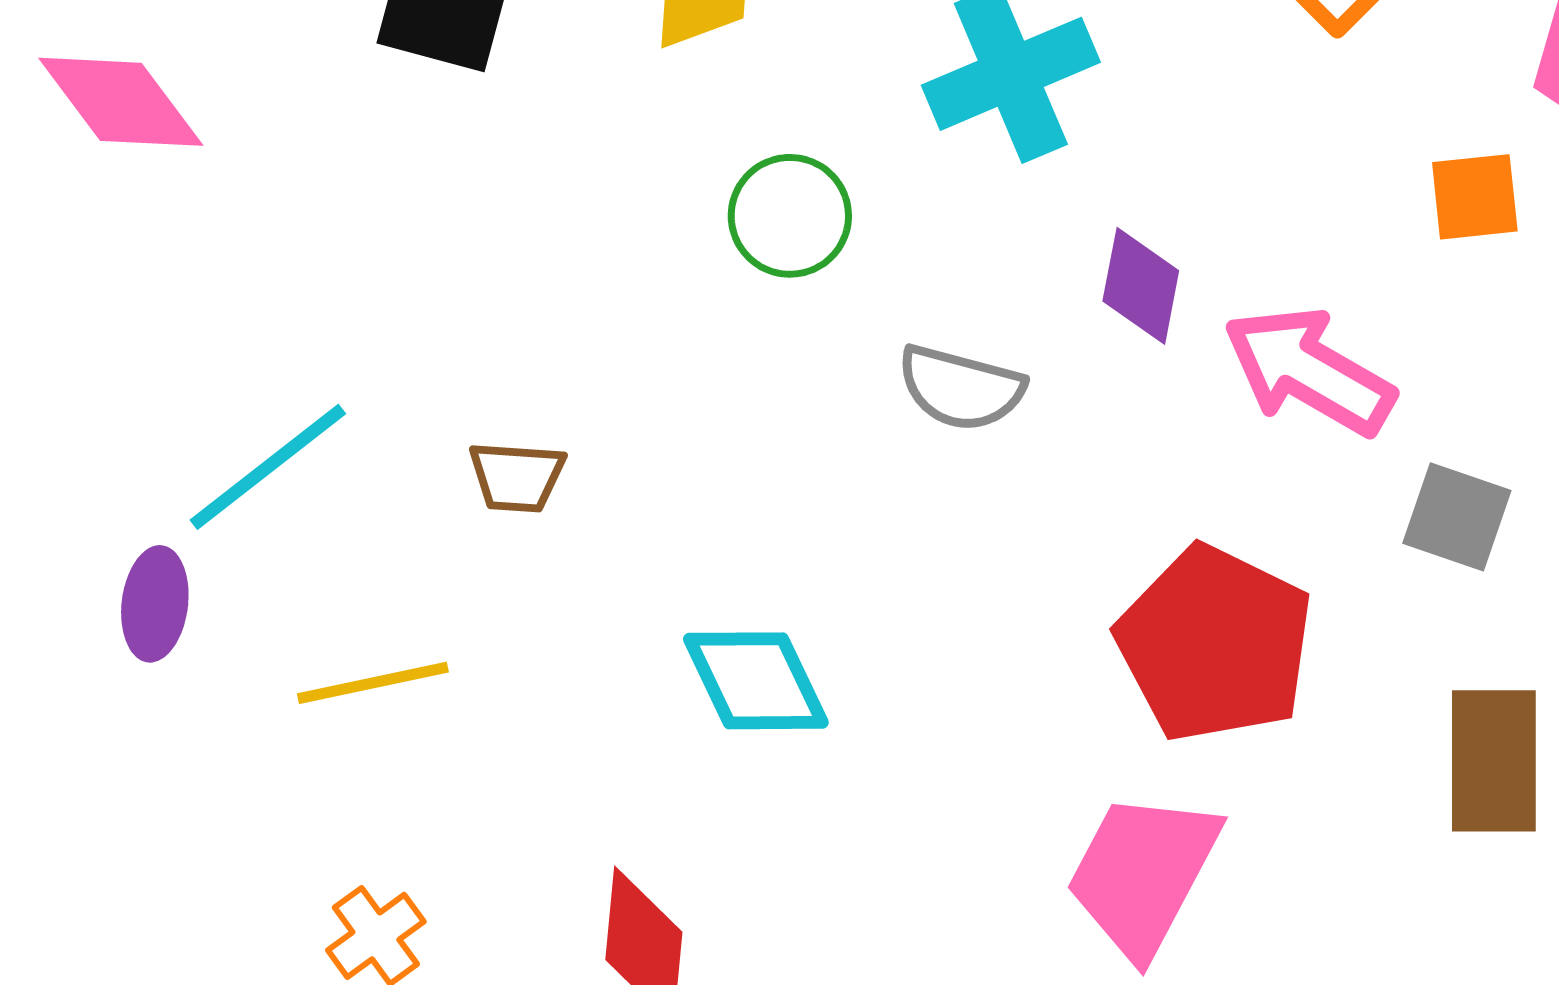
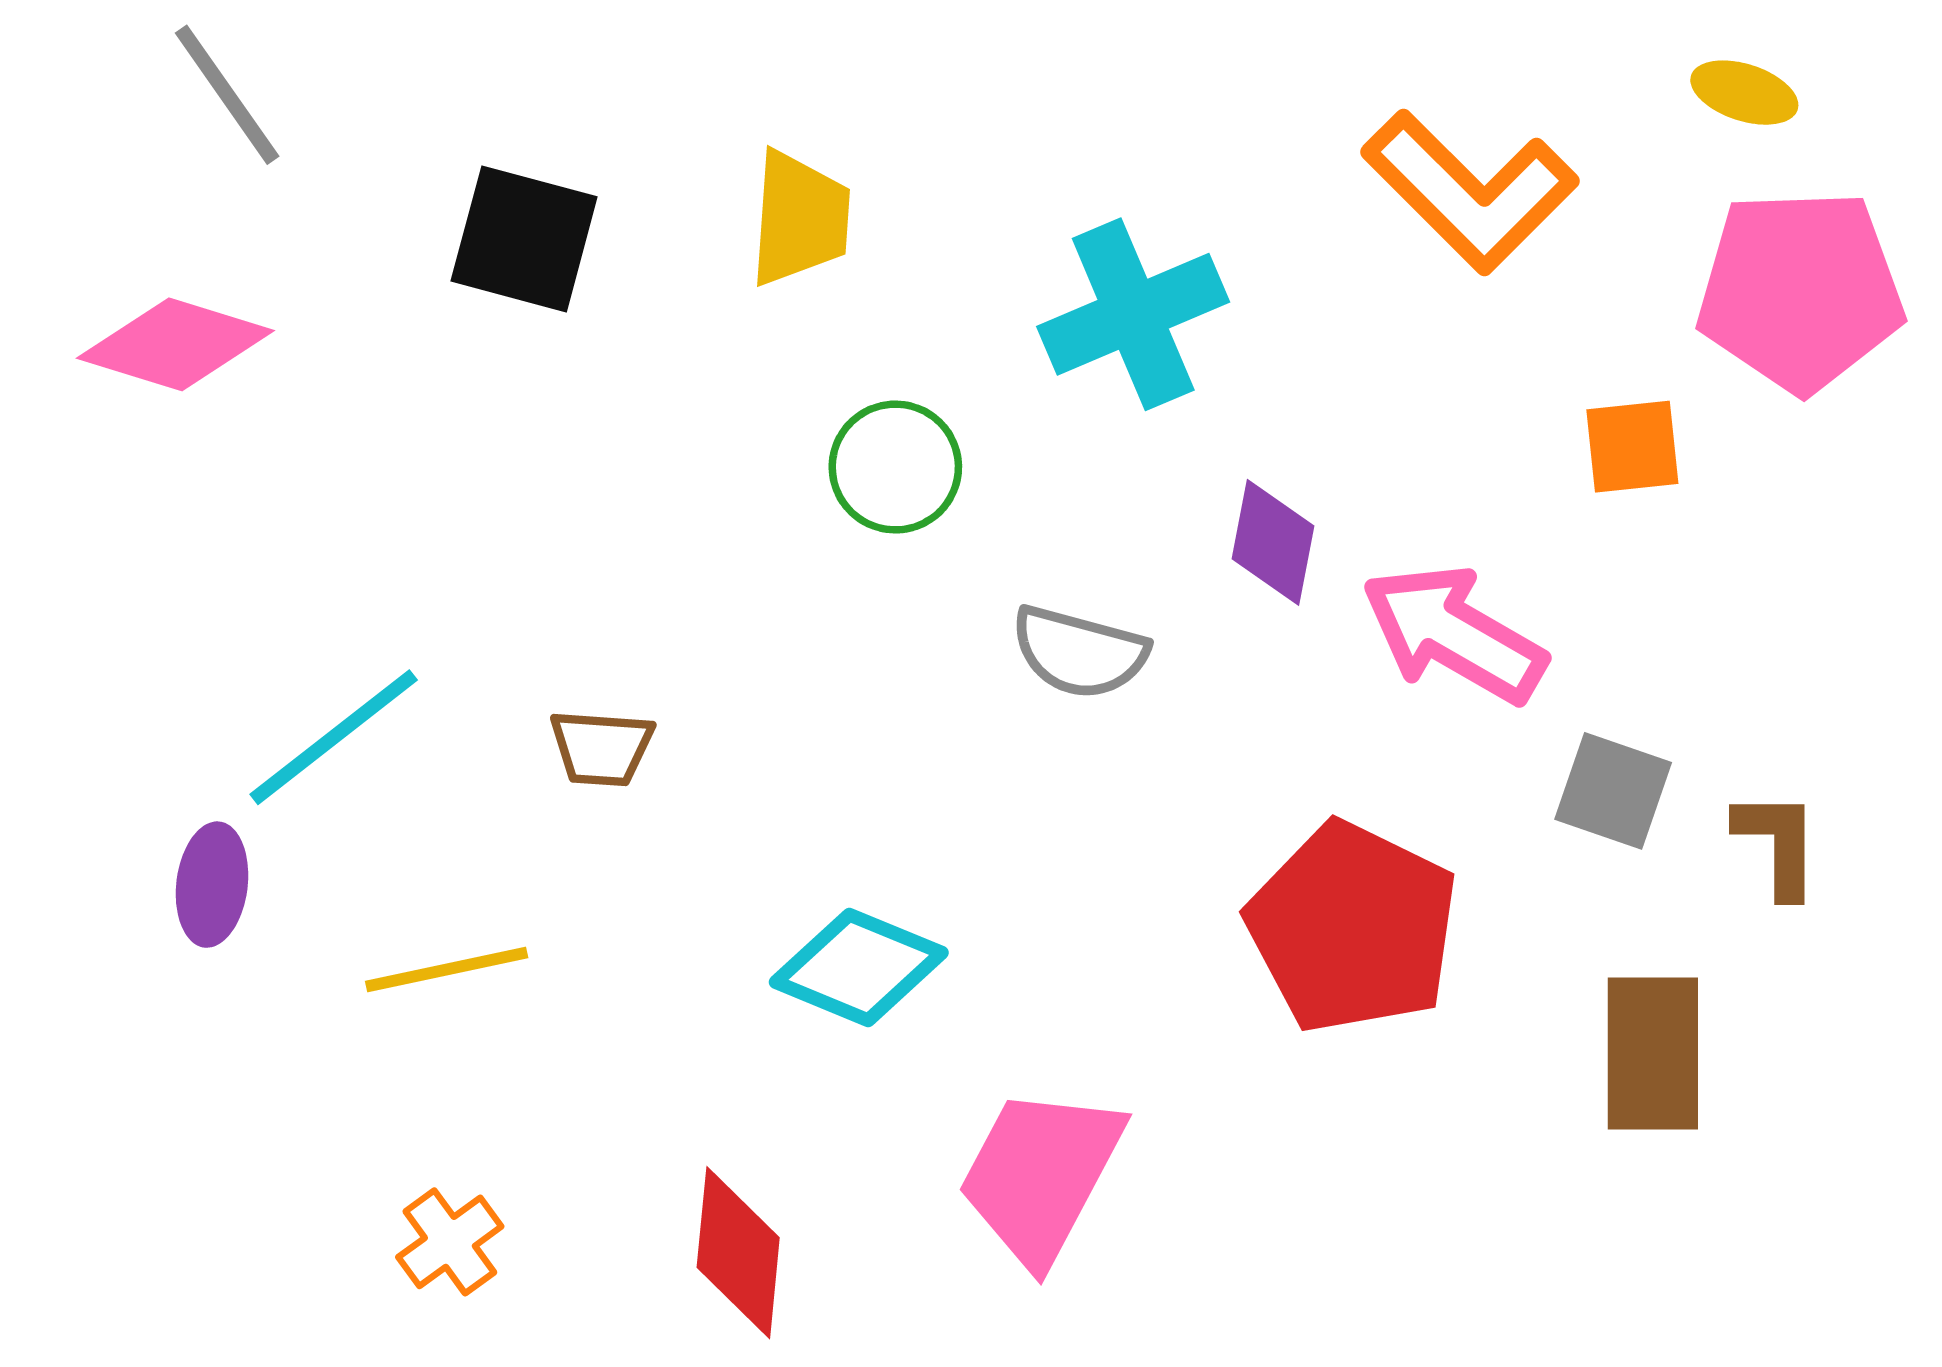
pink diamond: (121, 102) -> (175, 344), turned -36
cyan diamond: (756, 681) -> (859, 967), turned -42
pink trapezoid: (1143, 874) -> (1041, 1175), moved

